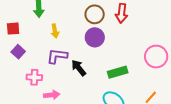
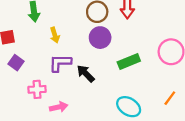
green rectangle: (118, 72) -> (129, 62), moved

